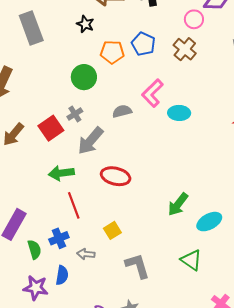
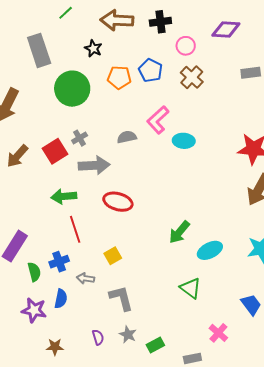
pink circle: (194, 19) -> (186, 46), moved
green circle: (84, 77) -> (72, 89), moved, size x1.4
gray arrow: (90, 141) -> (94, 165), turned -136
gray L-shape: (137, 266) -> (121, 298), moved

